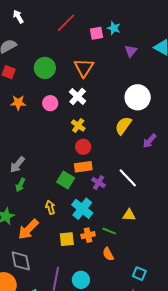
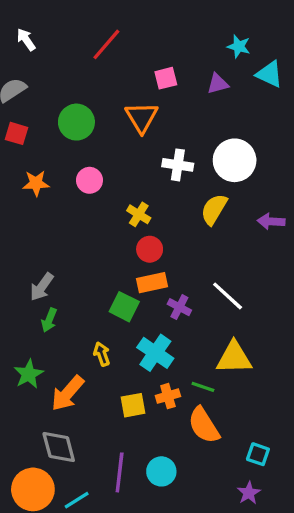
cyan star: (114, 28) -> (239, 46), moved
pink square: (97, 33) -> (166, 78), moved
purple triangle: (131, 51) -> (218, 84), turned 40
white cross: (78, 96) -> (178, 165), moved, turned -30
purple arrow: (150, 141) -> (271, 221), moved, turned 56
yellow triangle: (129, 215) -> (234, 358), size x1.6
orange semicircle: (108, 254) -> (204, 425), size x1.6

